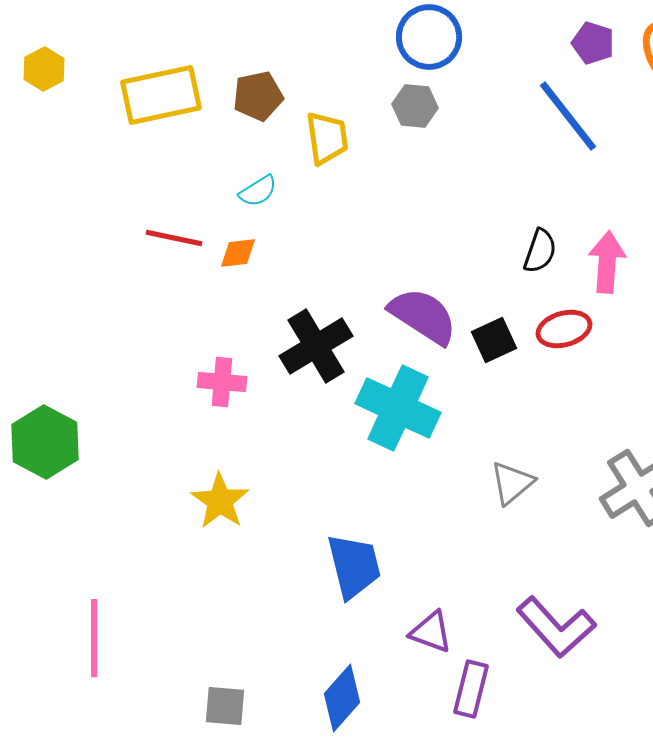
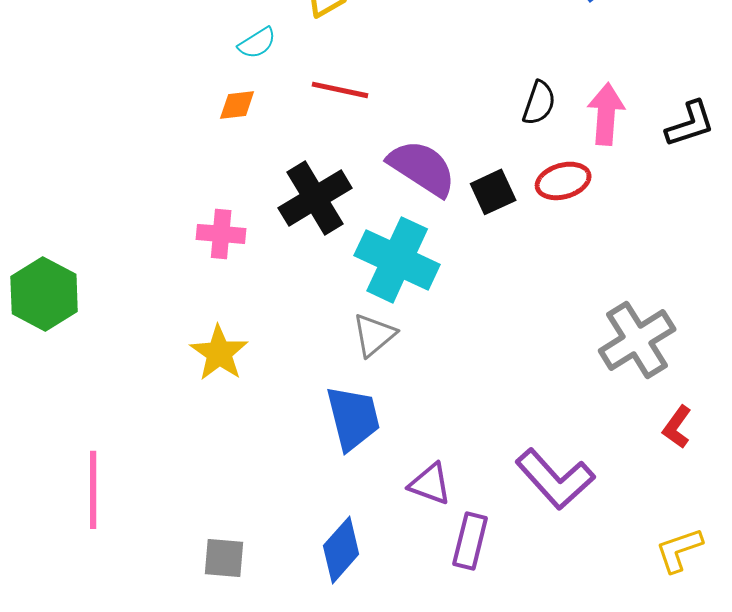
red line: (174, 238) -> (340, 90), moved
gray triangle: (512, 483) -> (374, 335), moved

